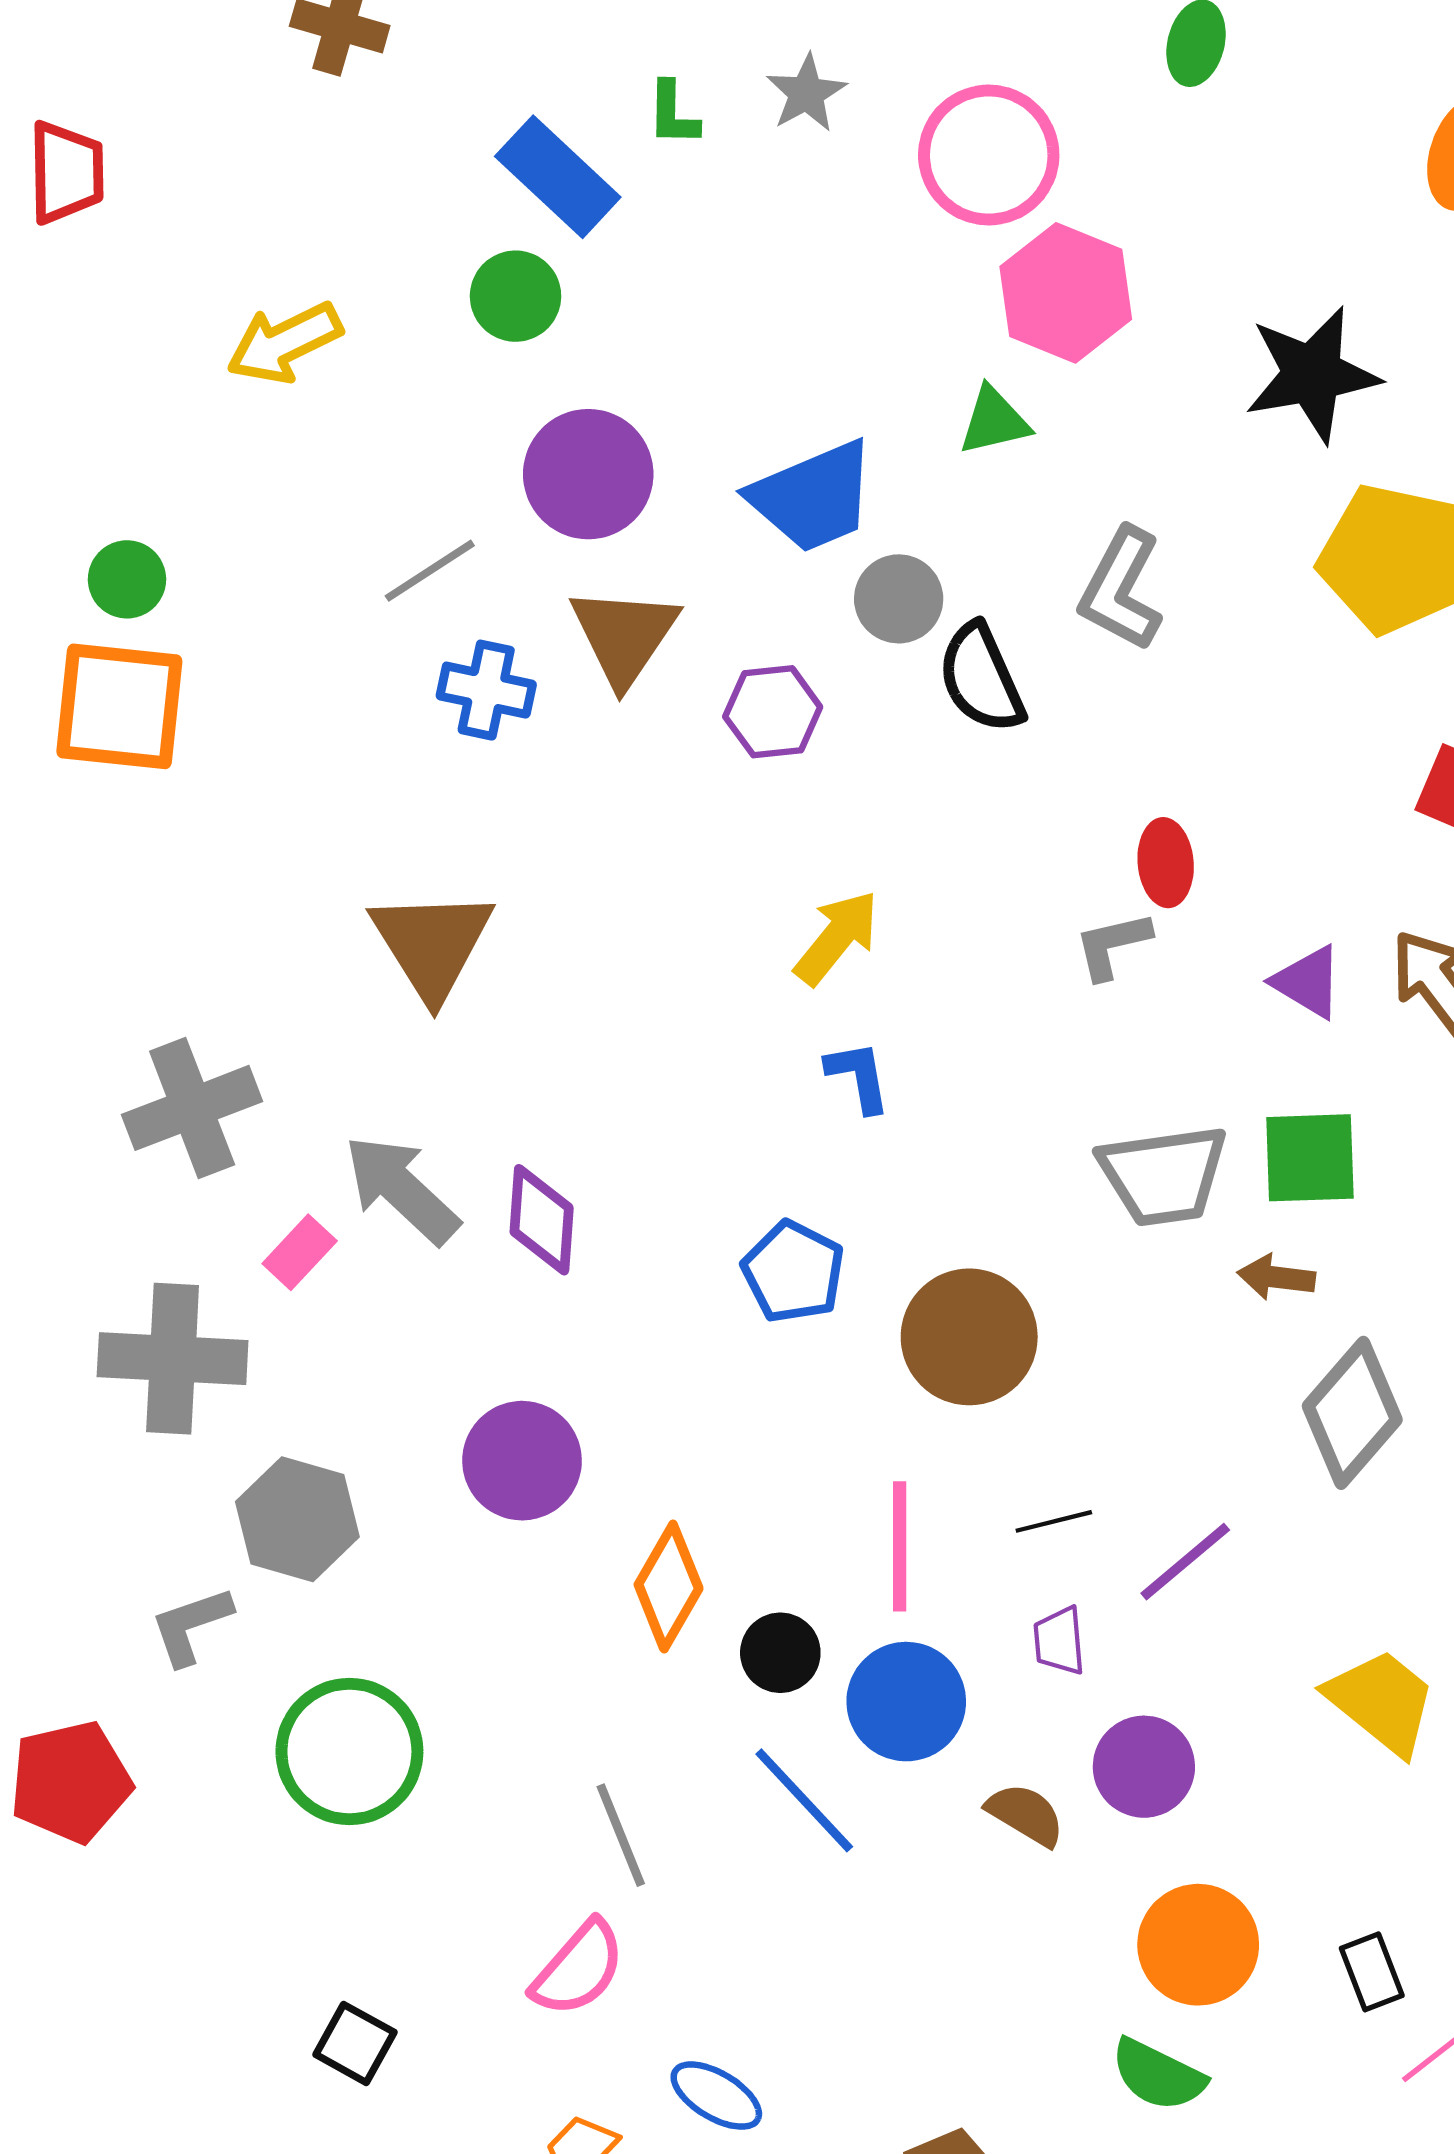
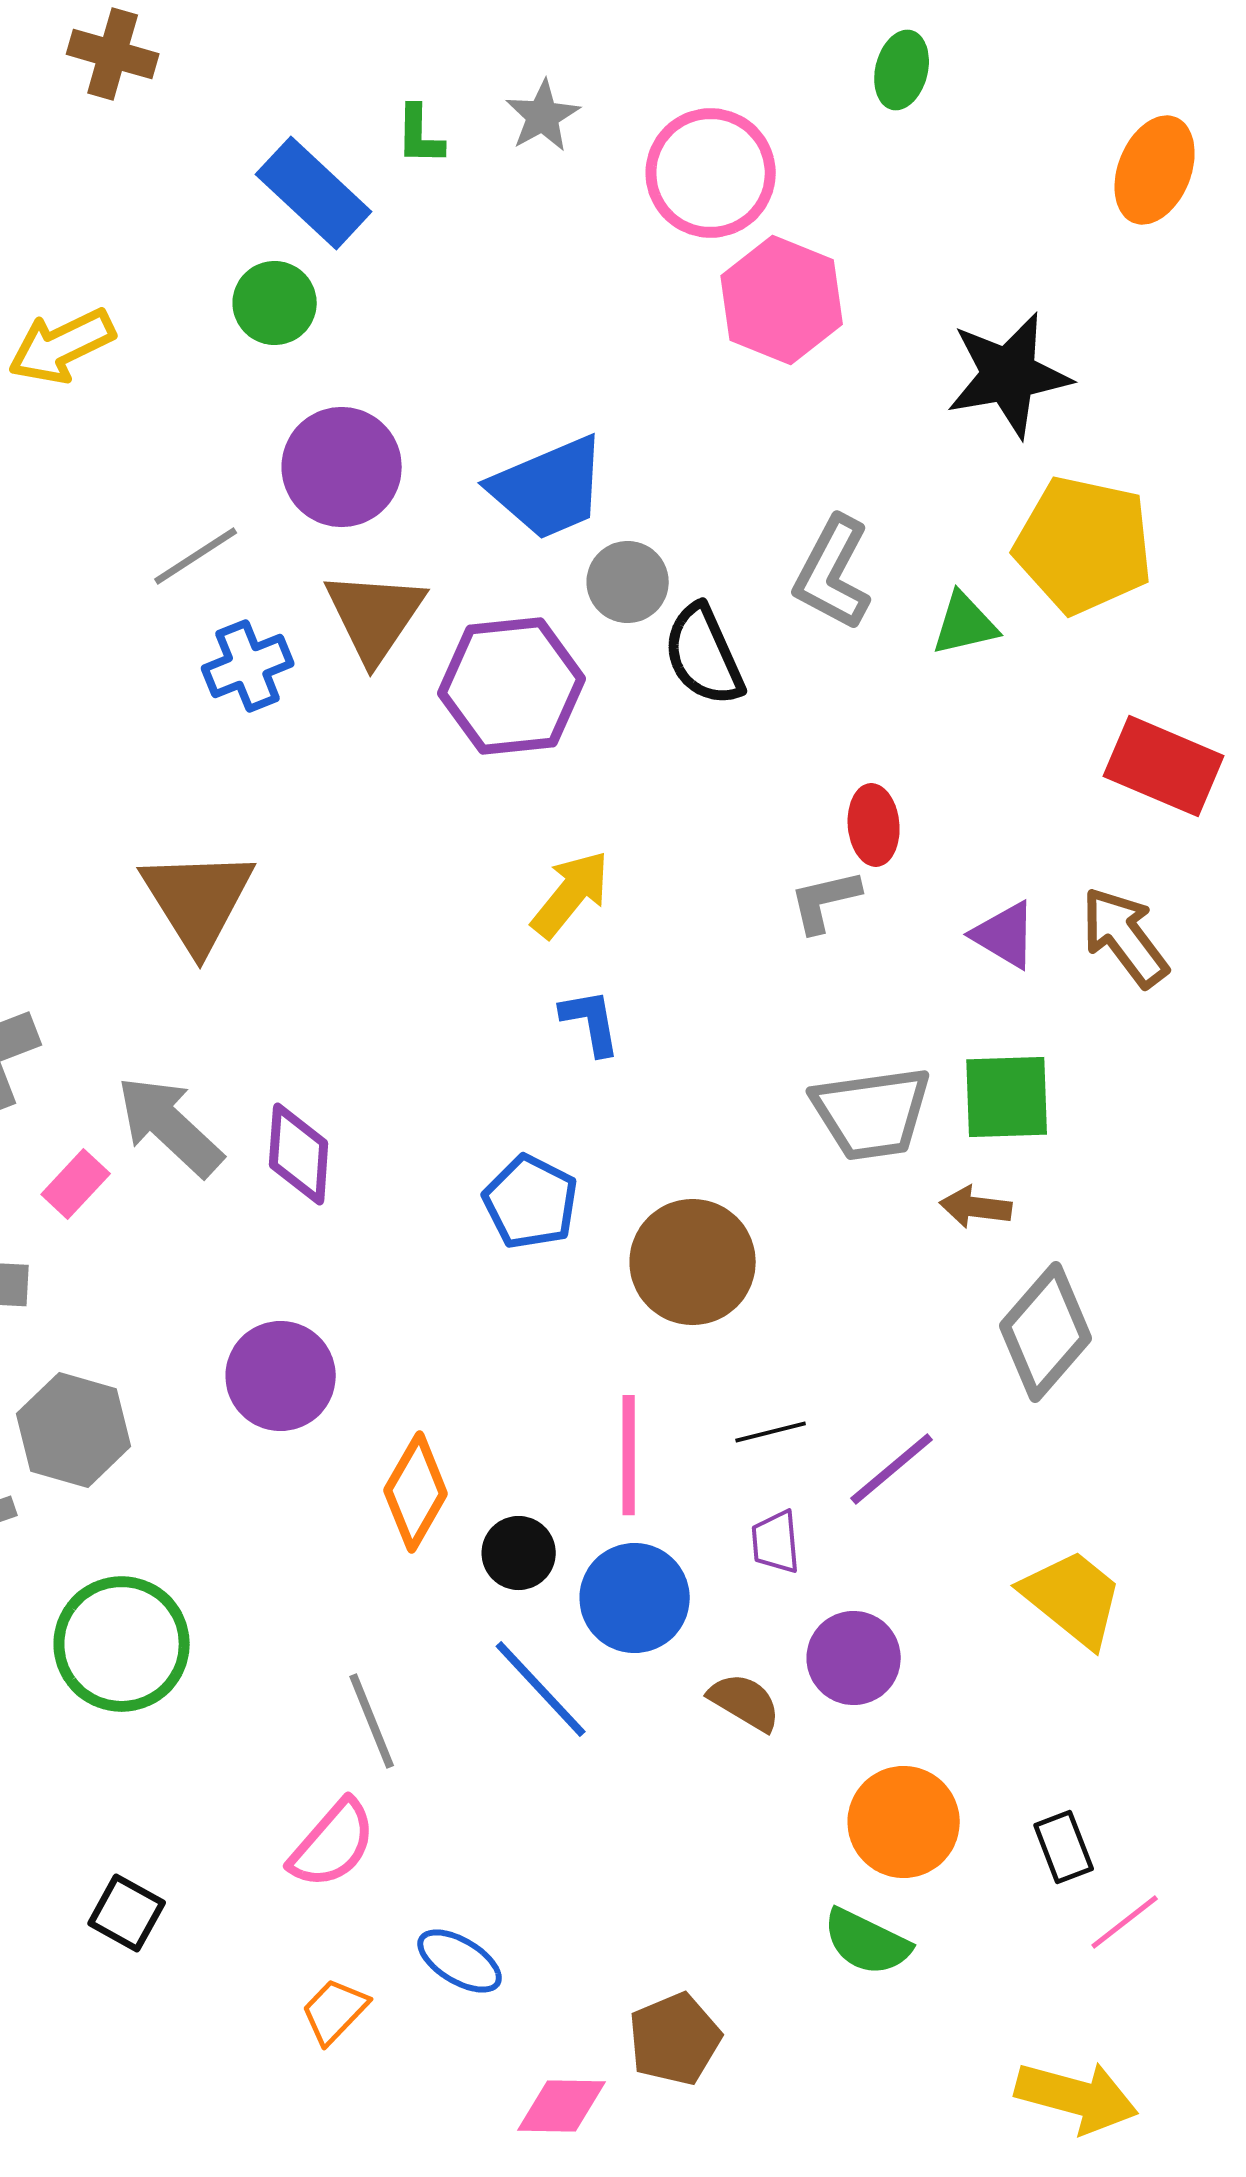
green triangle: (994, 421) -> (965, 624), moved
blue cross: (486, 690) -> (248, 666), turned -34
purple hexagon: (773, 712) -> (512, 686), size x1.6

